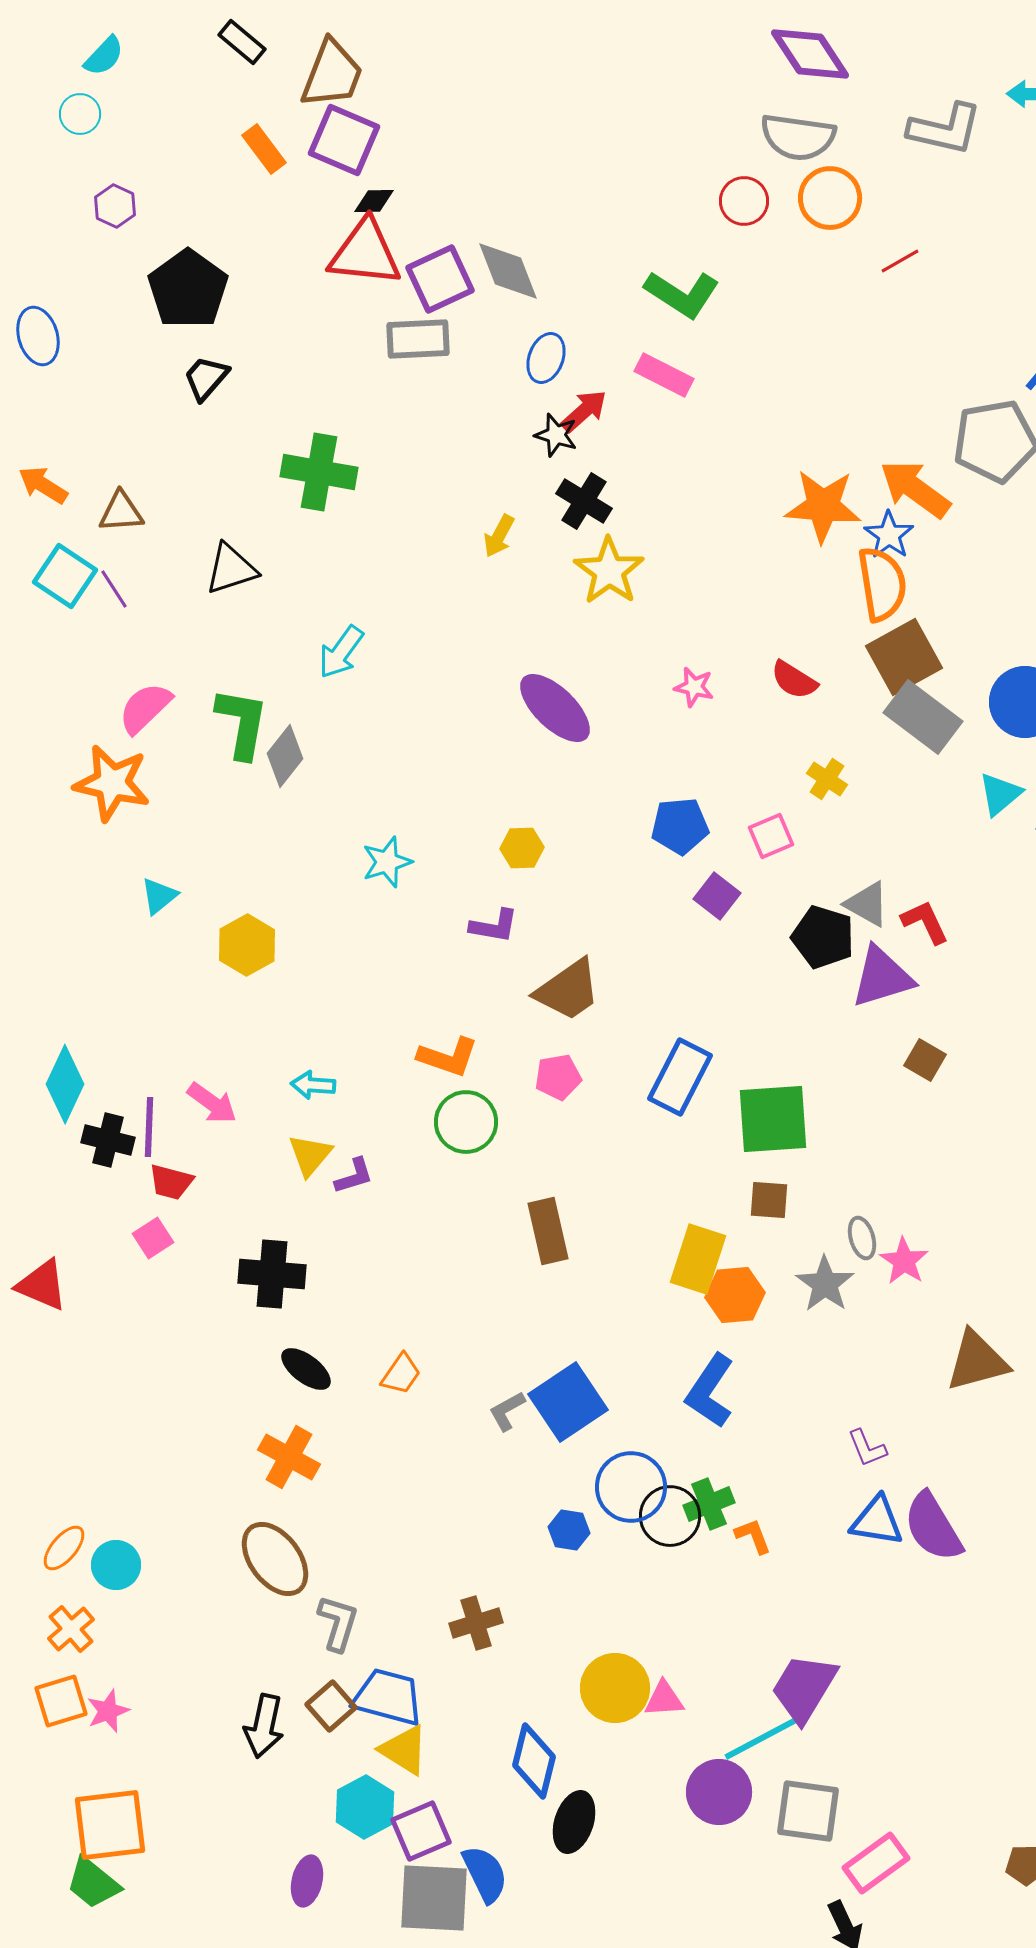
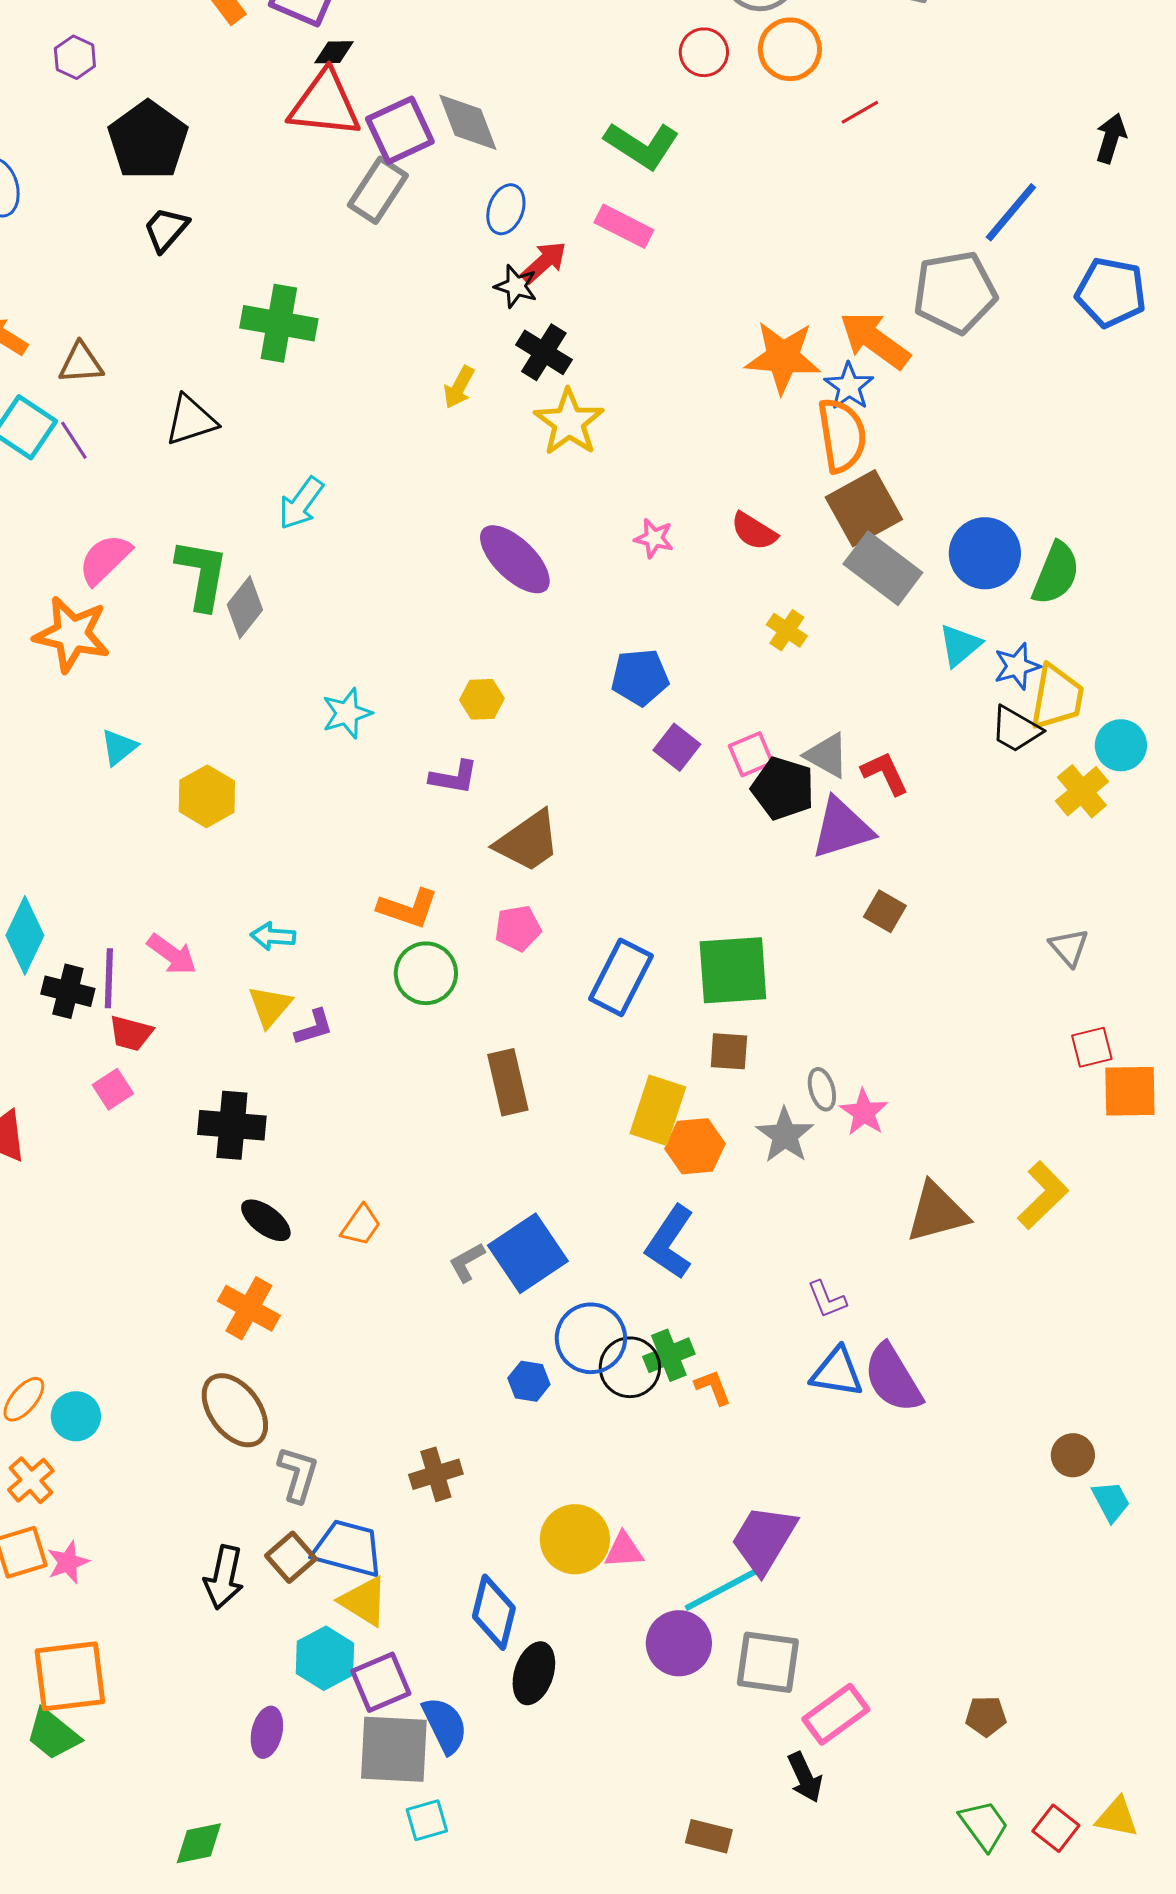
gray rectangle: (418, 339) -> (378, 190), turned -54
pink square: (771, 836) -> (751, 754), moved
blue rectangle: (680, 1077) -> (621, 977), moved

